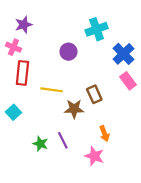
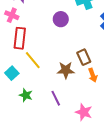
yellow line: (52, 90) -> (33, 60), moved, turned 42
orange arrow: (104, 134) -> (93, 75), moved
green star: (40, 144) -> (26, 95), moved

